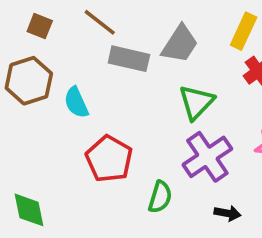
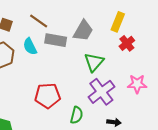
cyan semicircle: (76, 102) -> (30, 46), moved
red pentagon: (109, 159) -> (48, 96), turned -30

